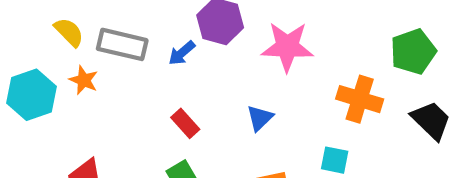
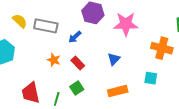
blue arrow: (182, 53) -> (75, 37), moved
orange star: (84, 80) -> (54, 60), moved

